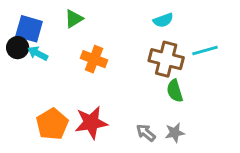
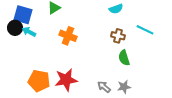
cyan line: (205, 50) -> (145, 30), turned 42
brown cross: (166, 59) -> (118, 36), size x0.6
orange pentagon: (52, 124) -> (39, 81), turned -30

